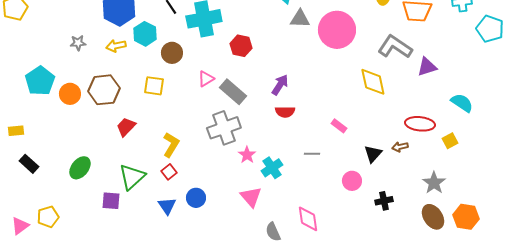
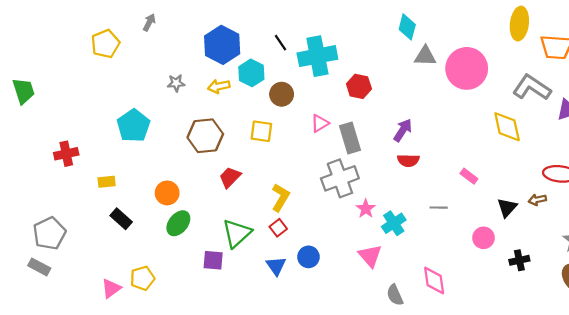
gray rectangle: (233, 92) -> (350, 138), turned 32
orange circle: (70, 94) -> (167, 193), moved

